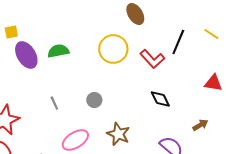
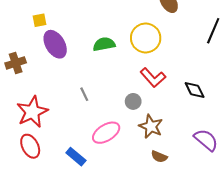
green semicircle: (58, 51) -> (104, 44), moved
red L-shape: (152, 59) -> (153, 78), moved
gray circle: (94, 100) -> (133, 101), moved

